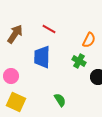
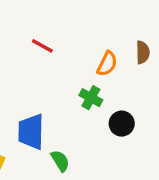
blue trapezoid: (42, 57) -> (31, 132), moved

